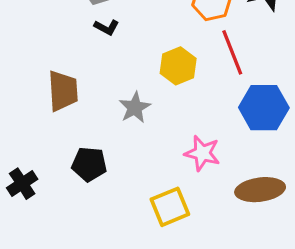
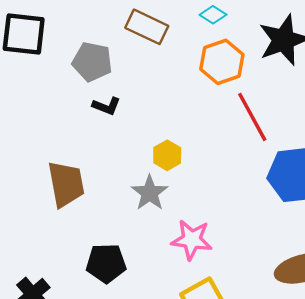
yellow hexagon: (178, 66) -> (167, 155), moved, size x0.7
pink star: (202, 153) -> (192, 240), moved

